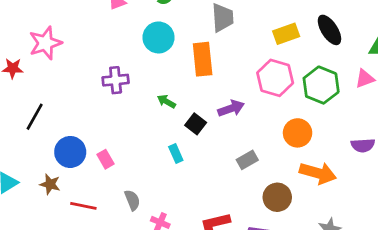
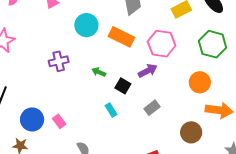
orange rectangle: (203, 59) -> (121, 37), turned -50
pink hexagon: (275, 78) -> (162, 44), moved
gray rectangle: (247, 160) -> (152, 108), moved

